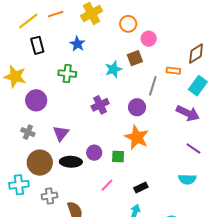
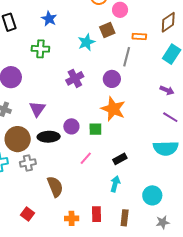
orange rectangle: (173, 71) -> (139, 37), moved
purple arrow: (188, 113) -> (167, 90), moved, size x0.6
cyan semicircle: (187, 179) -> (166, 148), size x1.4
gray cross: (50, 196) -> (28, 163), moved

